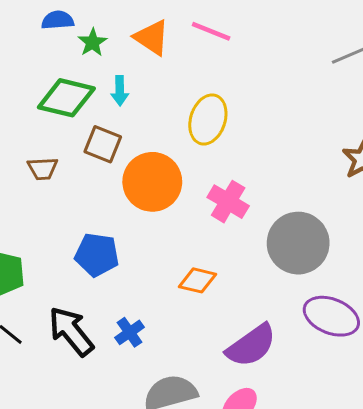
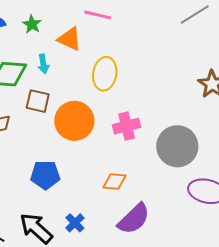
orange triangle: (152, 38) -> (70, 39), moved
green star: (93, 42) -> (32, 24), moved
pink cross: (228, 202) -> (127, 126), turned -36
purple semicircle: (251, 346) -> (134, 219), moved

